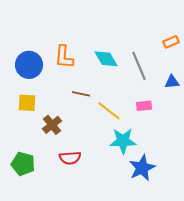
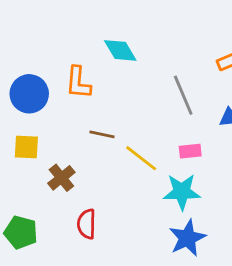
cyan diamond: (106, 59) -> (120, 50), moved
cyan star: (123, 141) -> (182, 192), moved
red semicircle: (70, 158) -> (87, 224), turned 95

